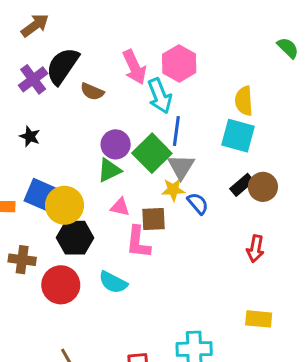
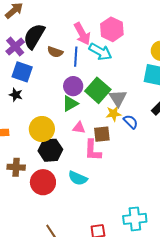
cyan arrow: (160, 96) -> (100, 52), turned -35
blue line: (176, 131) -> (76, 57), moved
black star: (30, 136) -> (16, 95), moved
blue square: (40, 194) -> (22, 72), moved

